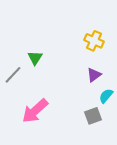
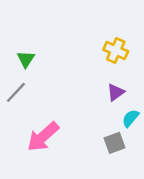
green triangle: (35, 58) -> (26, 59), moved

